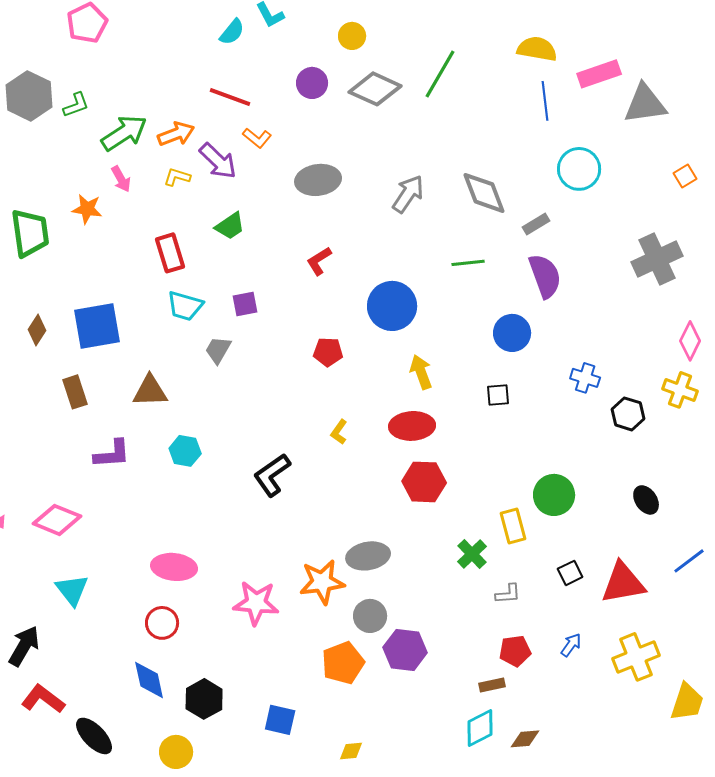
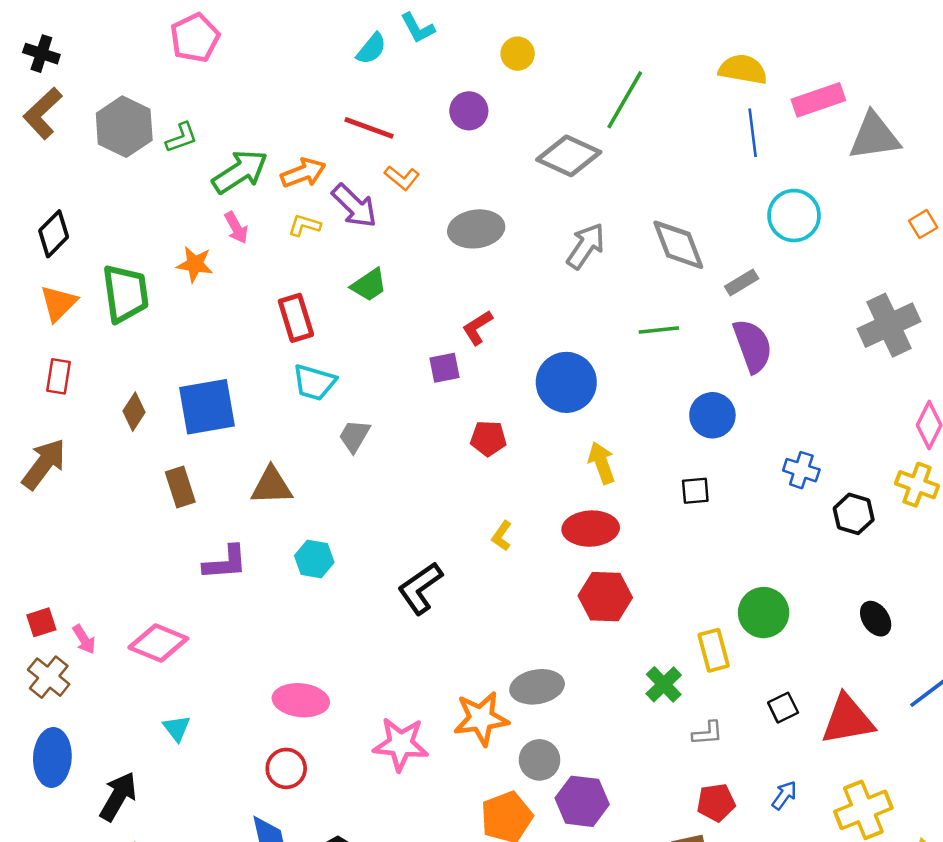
gray diamond: (375, 89) -> (569, 156), moved
purple square: (245, 304) -> (445, 368), moved
cyan triangle: (72, 590) -> (177, 728), size x0.7

